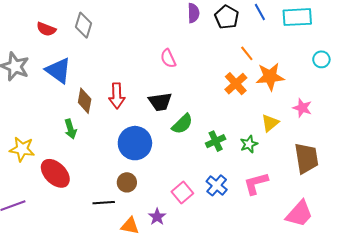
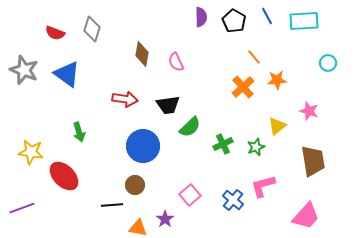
orange star: (270, 77) -> (277, 80), size x0.7
red arrow: (117, 96) -> (125, 99), turned -80
brown diamond: (85, 101) -> (142, 54), moved
blue cross: (217, 185) -> (233, 200), moved

